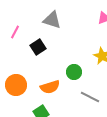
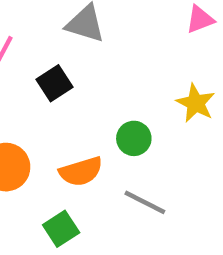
gray line: (90, 97) -> (145, 202), moved

